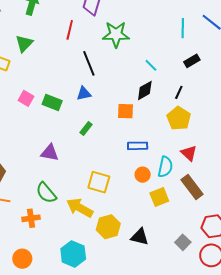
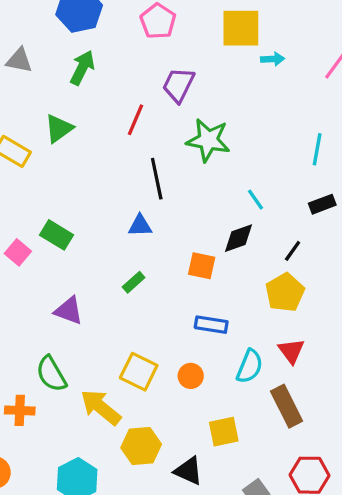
pink square: (26, 98) -> (18, 252), moved
green rectangle: (52, 103) -> (57, 235), moved
orange circle: (143, 175) -> (191, 376), moved
yellow square: (159, 197) -> (224, 432), moved

